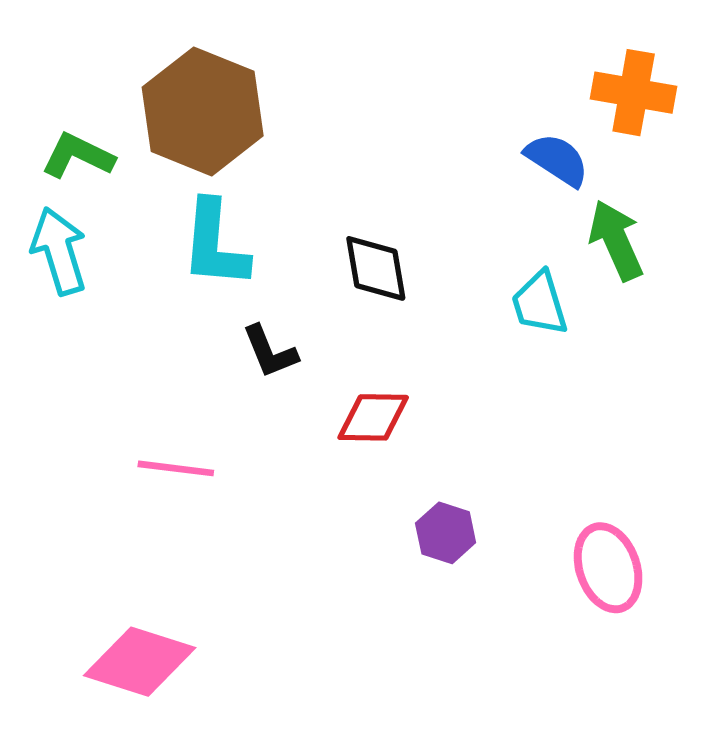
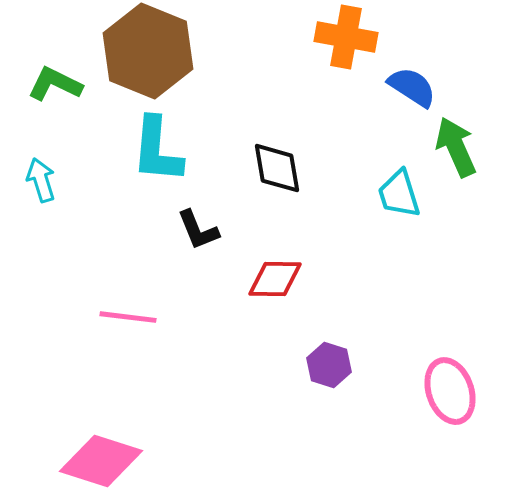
orange cross: (634, 93) -> (346, 37), moved
cyan arrow: (59, 251) -> (41, 180), moved, size x0.7

